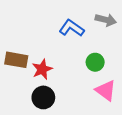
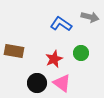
red star: (42, 69) -> (54, 59), moved
pink triangle: (106, 90) -> (62, 83), moved

